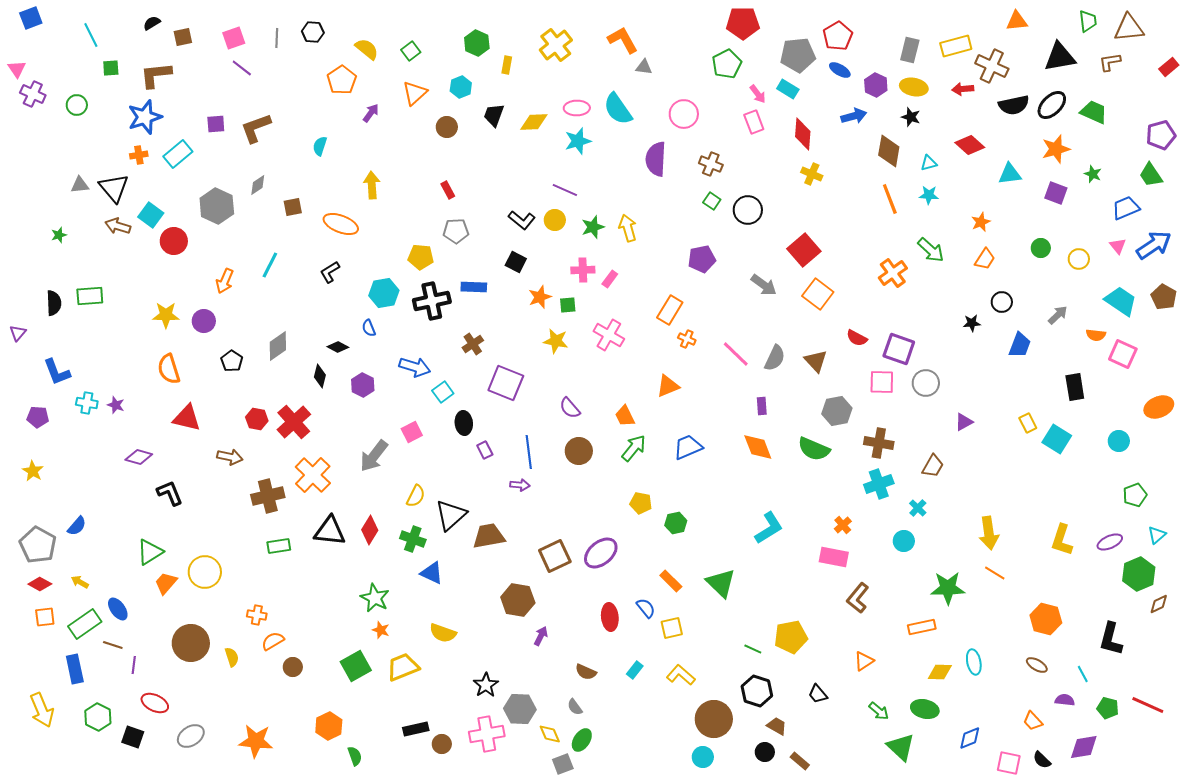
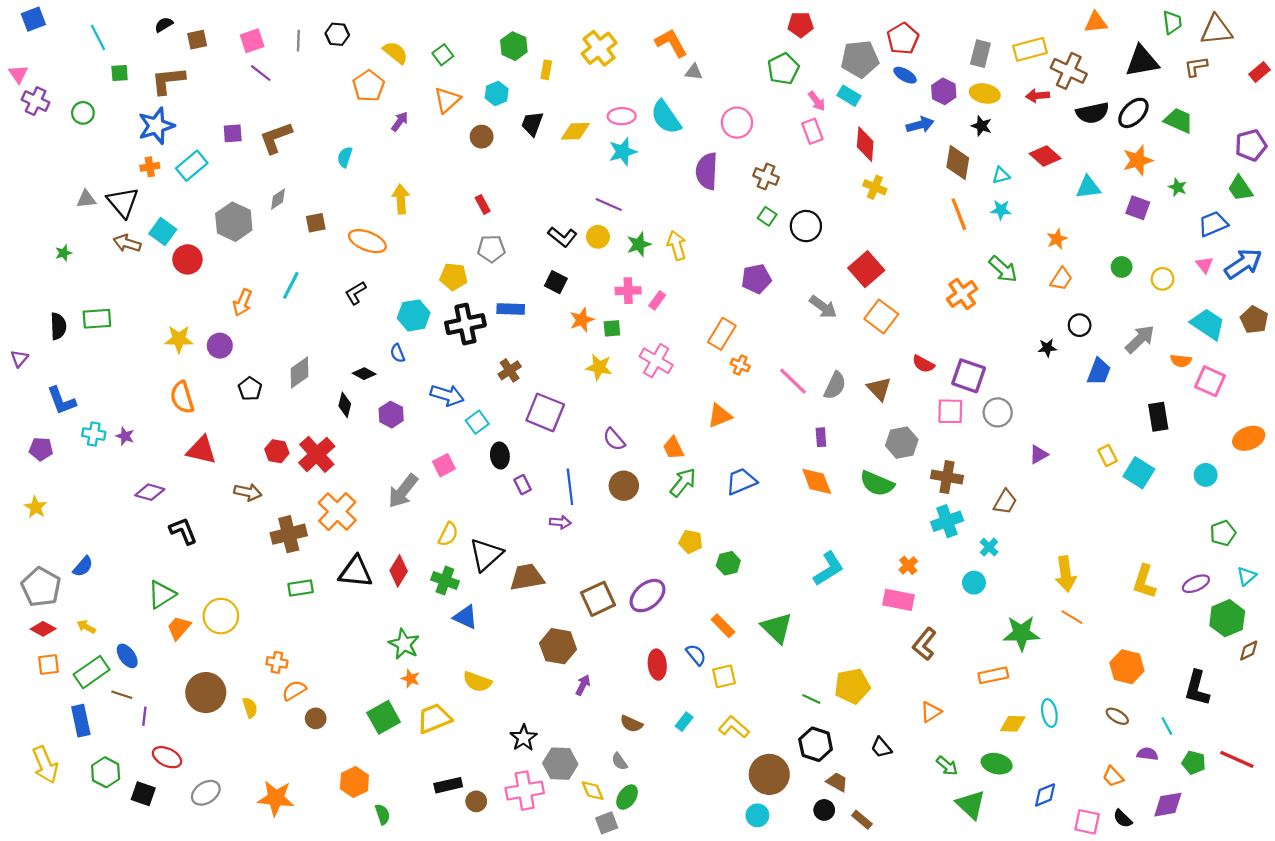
red pentagon: (743, 23) -> (801, 25), size x0.7
gray arrow: (1058, 315) -> (1140, 339), size x1.4

